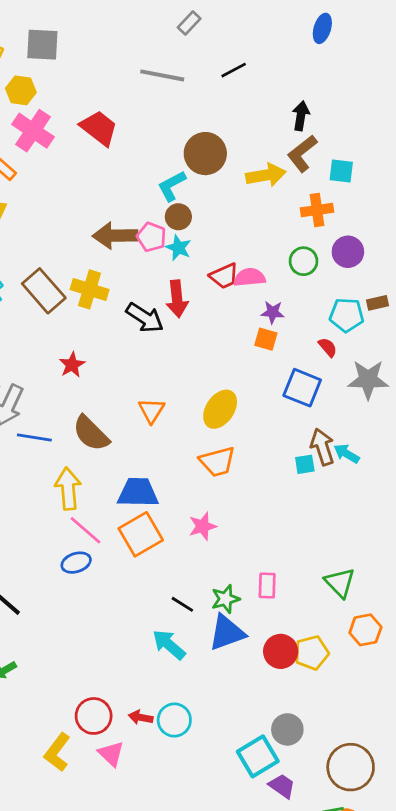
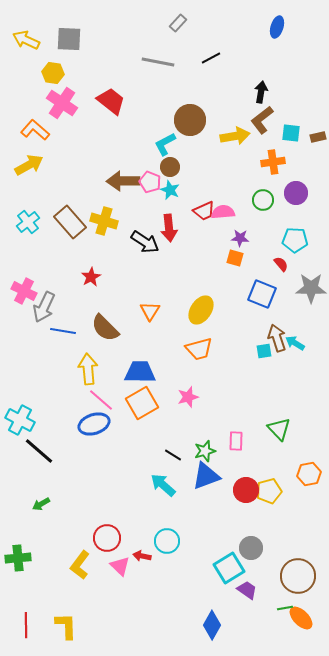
brown rectangle: (378, 303) -> (318, 137), moved
blue ellipse: (76, 563) -> (94, 424), size x1.4
green triangle: (340, 583) -> (279, 429), moved
red arrow: (141, 717) -> (142, 556), moved

